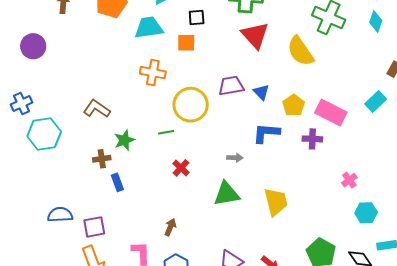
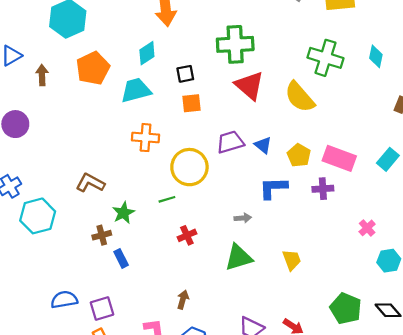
orange square: (186, 43) -> (191, 103), moved
cyan rectangle: (376, 101) -> (388, 159), moved
red cross: (181, 168) -> (187, 235), turned 30
yellow trapezoid: (276, 202) -> (292, 260), size x0.7

